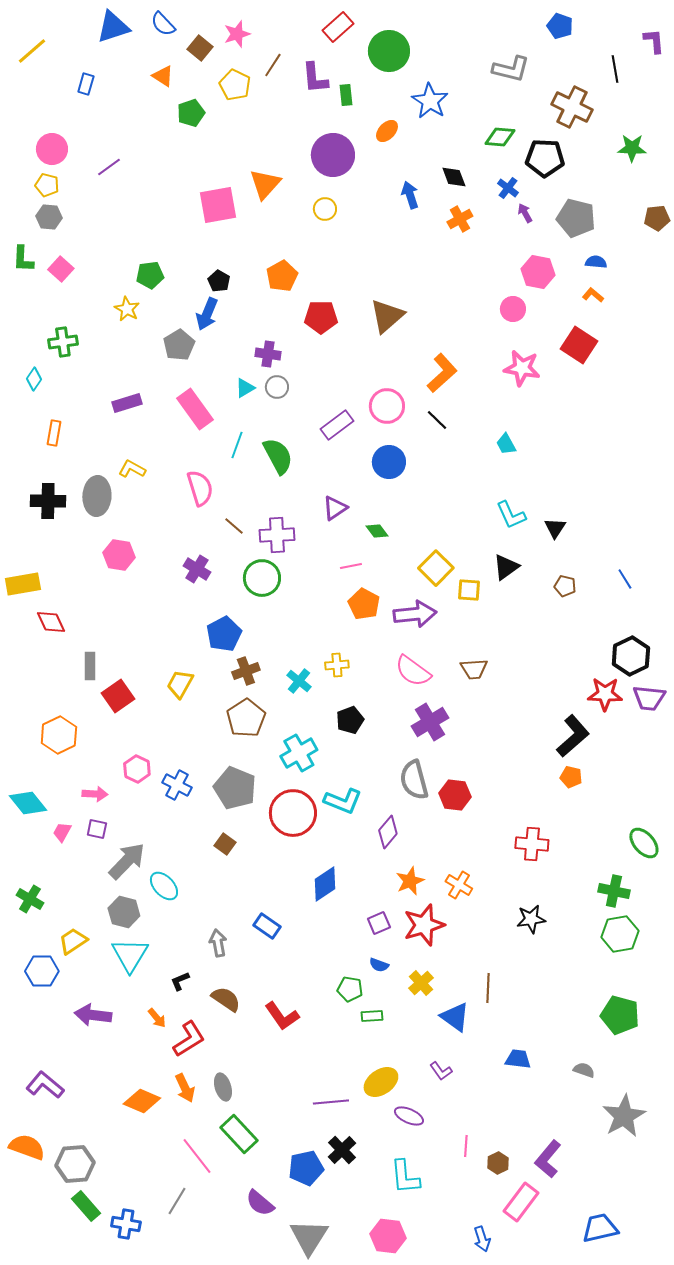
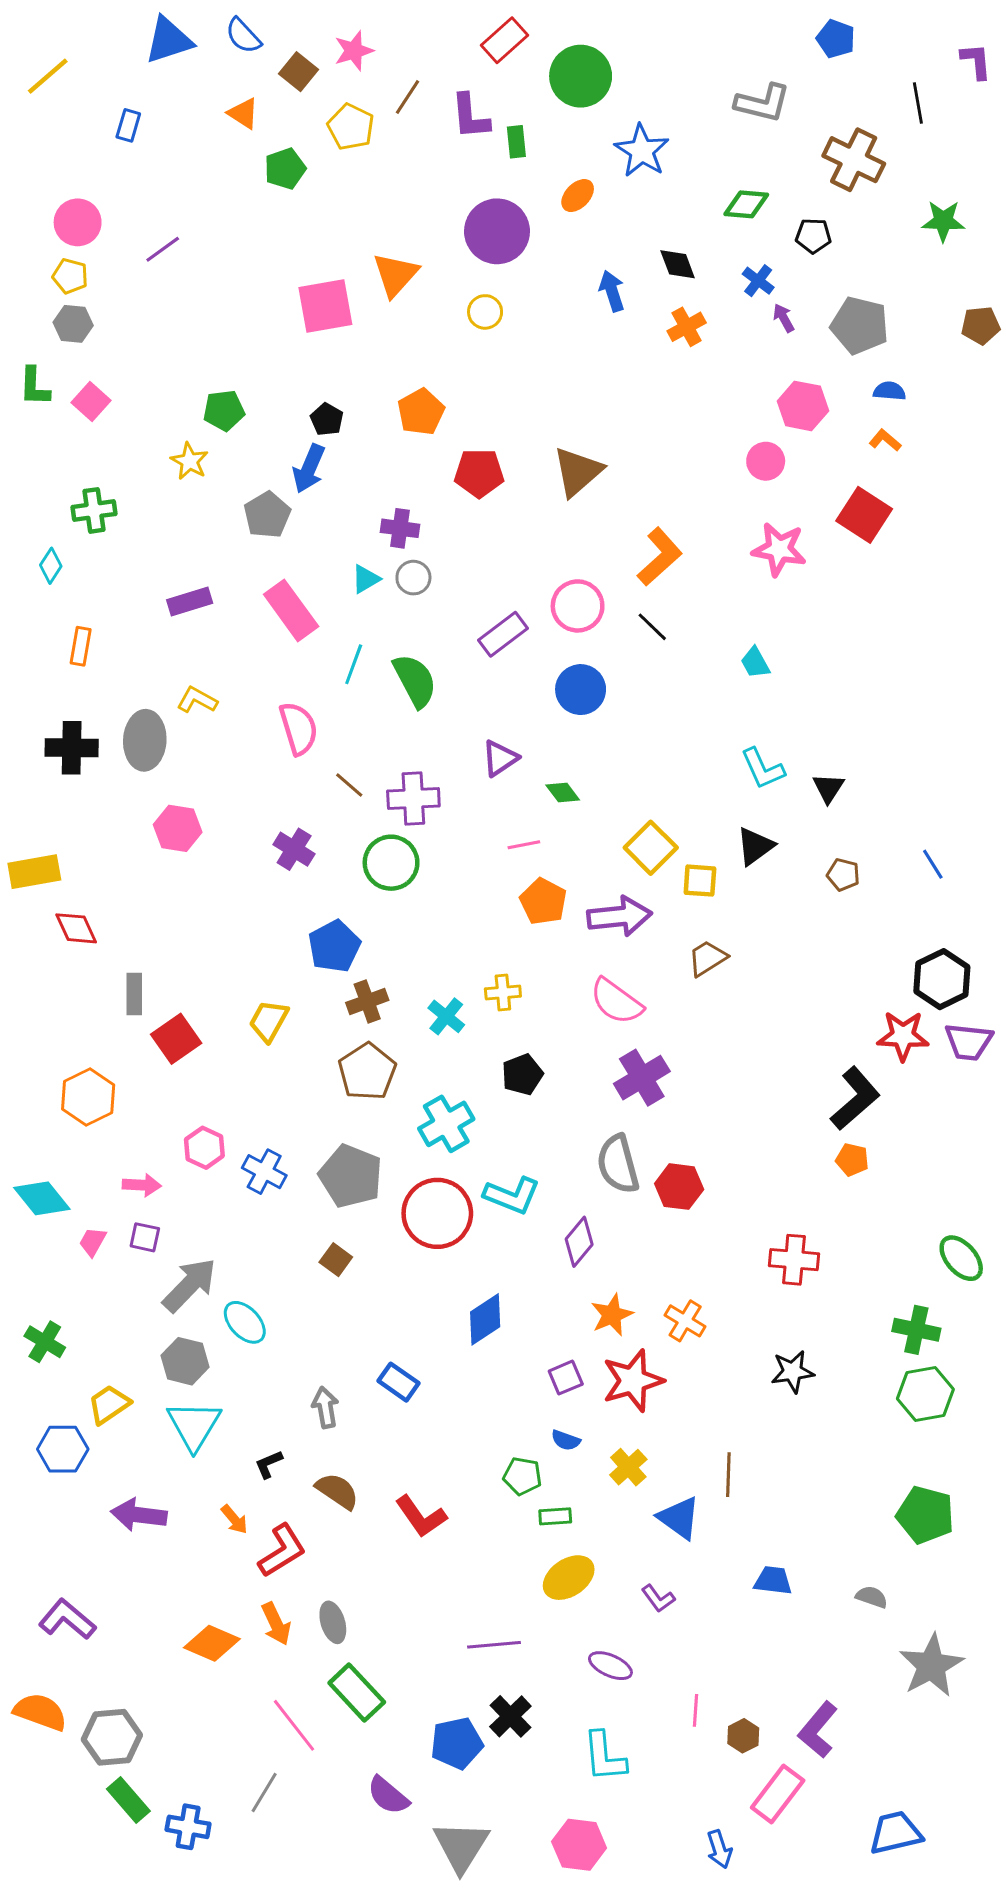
black pentagon: (545, 158) -> (813, 236), size x0.6
brown trapezoid: (474, 669) -> (707, 958), moved, turned 152
yellow ellipse: (381, 1082) -> (569, 1578), moved

